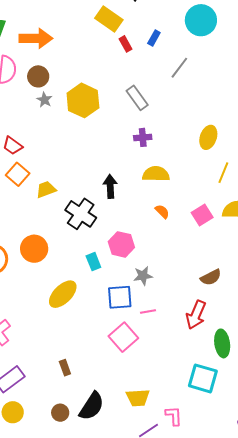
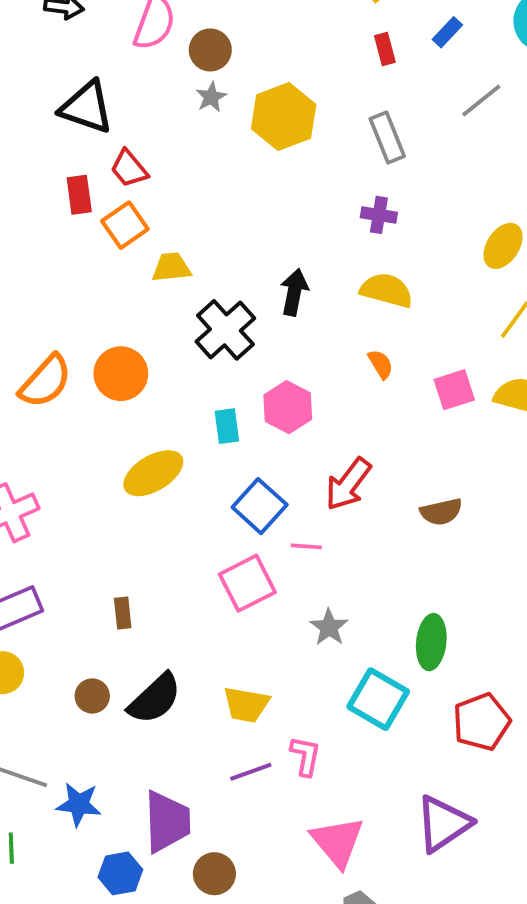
red rectangle: (126, 44) -> (385, 49), moved
gray star: (143, 276) -> (329, 627), moved, turned 30
blue square: (120, 297) -> (260, 506), turned 32
red arrow: (196, 315) -> (348, 484), moved

